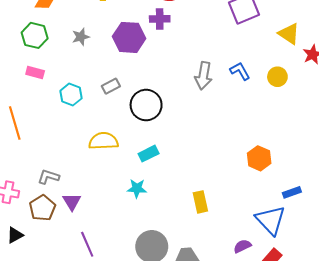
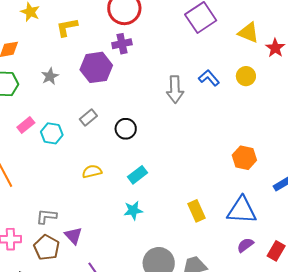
pink rectangle: (35, 73) -> (26, 125), moved, turned -42
black circle: (146, 105) -> (126, 129), size x0.7
yellow semicircle: (103, 141) -> (92, 171), size x0.7
blue triangle: (271, 220) -> (242, 210), moved, turned -32

